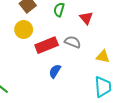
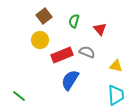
blue semicircle: (55, 71) -> (70, 80), size x1.5

